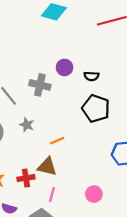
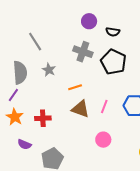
gray cross: (40, 85) -> (83, 52), moved
brown triangle: (47, 167) -> (80, 109), moved
pink line: (52, 195) -> (104, 106), moved

